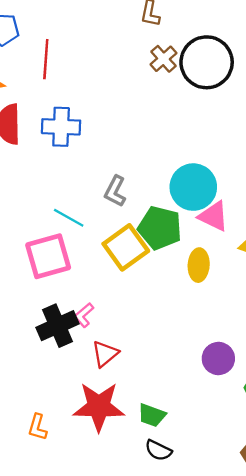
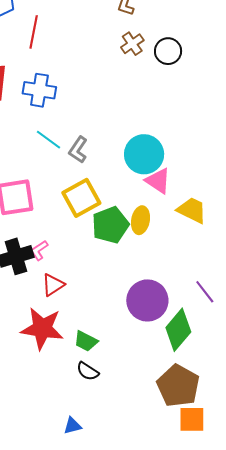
black circle: (207, 62) -> (168, 51), size x0.6
cyan line: (69, 218) -> (49, 140), moved
green pentagon: (160, 228) -> (110, 225), moved, turned 30
purple circle: (218, 358) -> (147, 300), size x1.5

